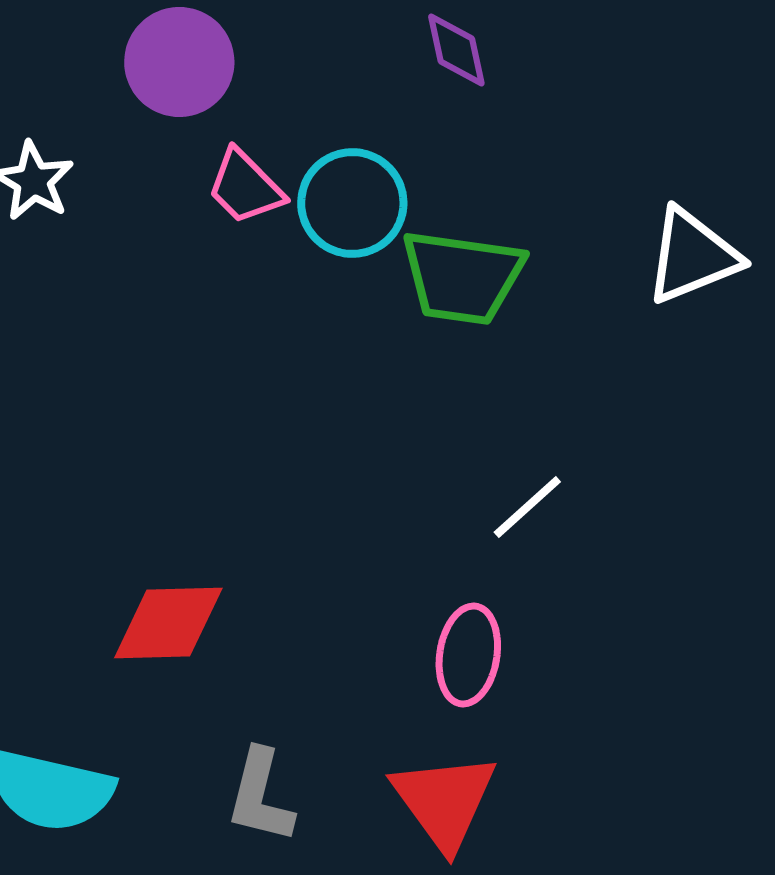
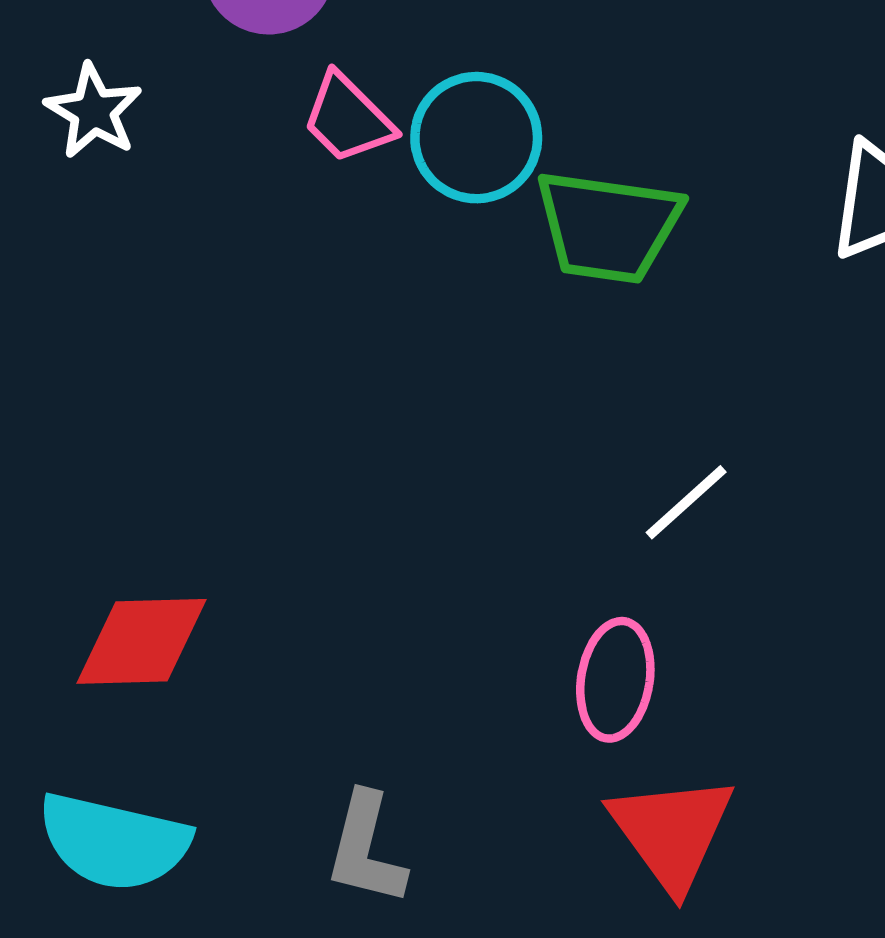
red diamond: (168, 623) -> (142, 641), moved
red triangle: (444, 801) -> (672, 832), moved

